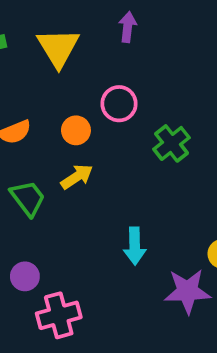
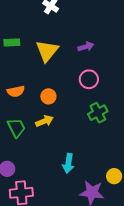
purple arrow: (128, 27) -> (86, 47), turned 56
pink circle: (119, 104) -> (89, 79), moved

